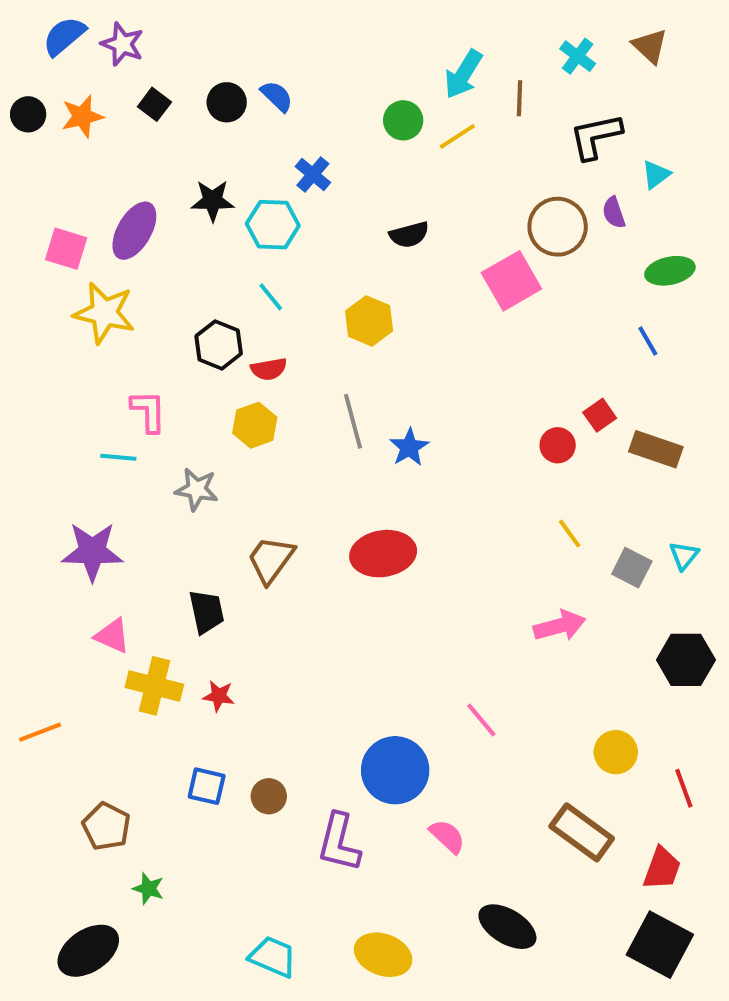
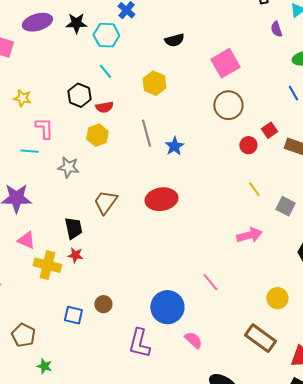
brown circle: (558, 227) -> (228, 105), moved
purple ellipse: (134, 231) -> (37, 22), moved, turned 44
yellow star: (104, 313) -> (22, 98), moved, size x0.6
red star: (219, 696) -> (75, 255), moved
brown circle: (269, 796) -> (103, 304), moved

